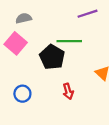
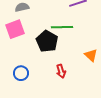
pink square: (16, 43) -> (15, 29), turned 30

